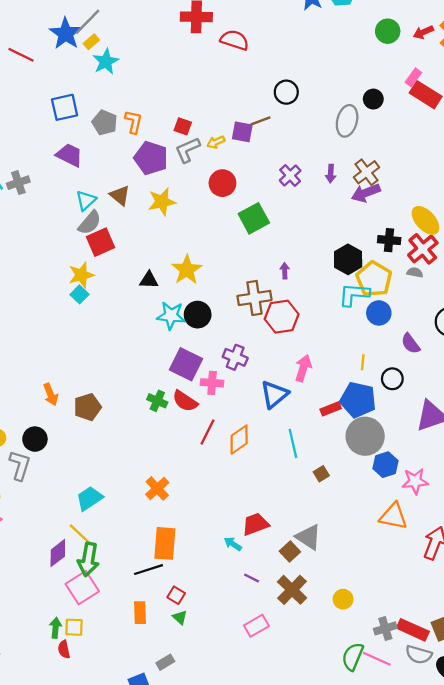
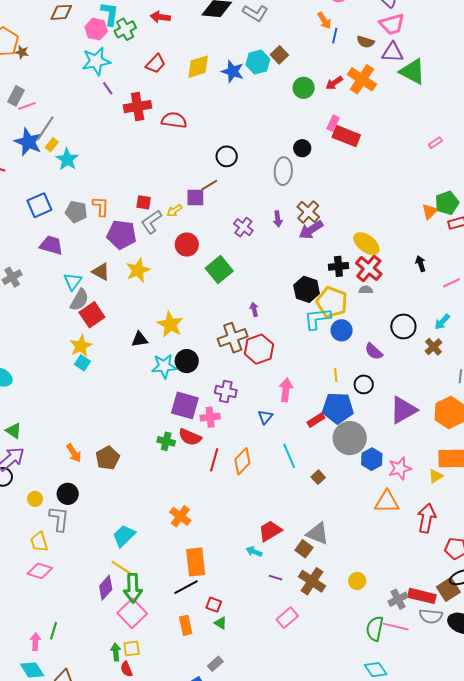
blue triangle: (274, 394) -> (265, 417), size x0.6

